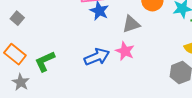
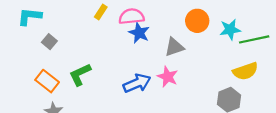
green L-shape: (45, 61) -> (80, 75), moved

